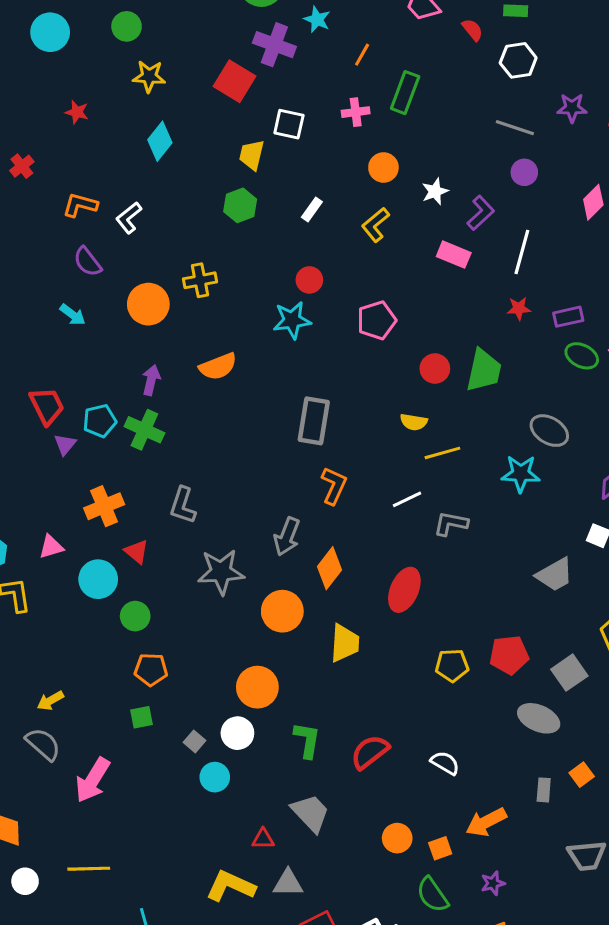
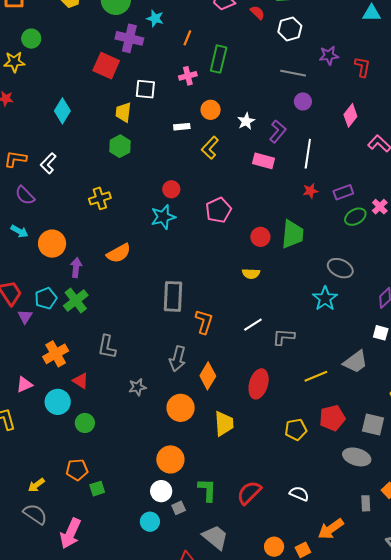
yellow star: (149, 76) -> (14, 62), moved
white rectangle: (312, 210) -> (182, 127), moved, turned 56
orange circle: (148, 304) -> (52, 244), moved
green ellipse: (582, 356) -> (355, 217), turned -50
gray rectangle: (314, 421) -> (173, 296), moved
green cross: (144, 430) -> (76, 301), turned 35
yellow line: (442, 453) -> (316, 376), moved
cyan star: (521, 474) -> (325, 299), turned -30
gray star: (221, 572) -> (137, 387), size x0.6
orange pentagon: (151, 670) -> (77, 470), moved
gray square: (569, 673) -> (373, 425), turned -35
gray square: (194, 741) -> (179, 508), moved, turned 32

